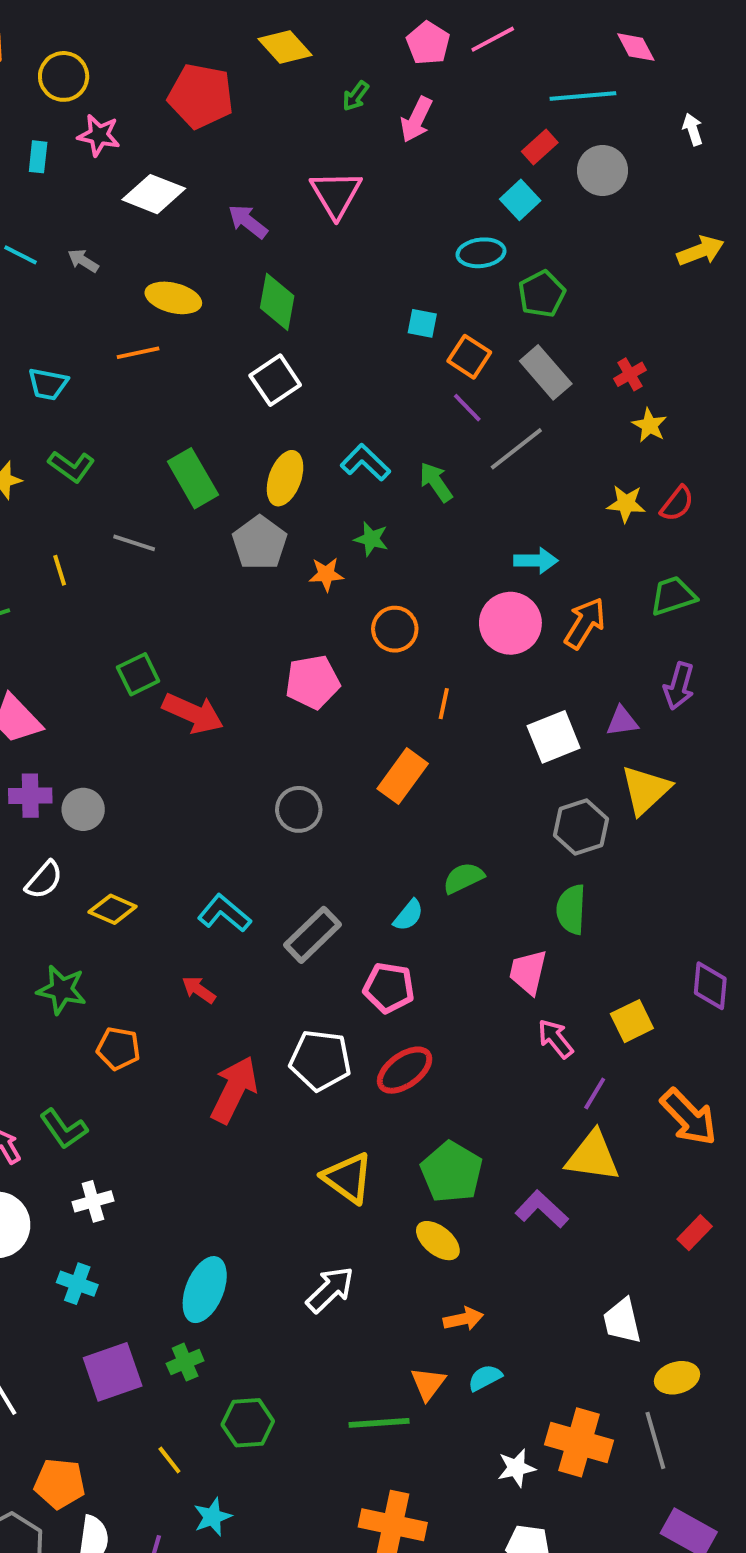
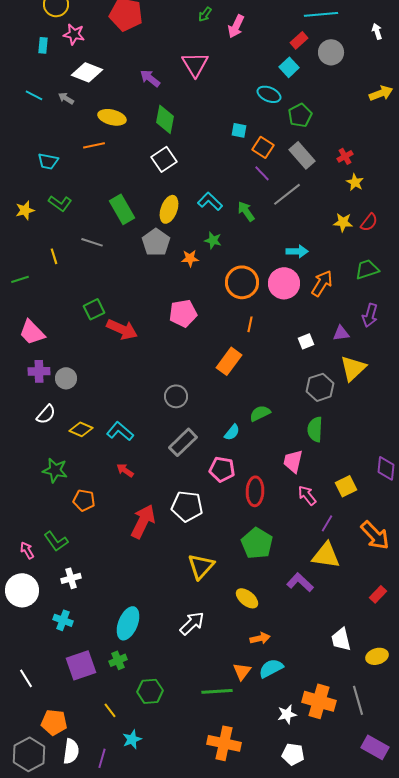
white diamond: (154, 194) -> (87, 72), moved
cyan ellipse: (481, 253) -> (269, 94), turned 30
orange circle: (395, 629) -> (242, 282), moved, size x1.4
white square: (554, 737) -> (306, 341), size x0.6
gray circle: (299, 809) -> (176, 396), moved
cyan L-shape: (224, 913) -> (120, 431), moved
red ellipse: (405, 1070) -> (255, 491), moved, turned -52
green pentagon: (452, 1172) -> (257, 543), moved
yellow triangle: (348, 1178) -> (201, 566), turned 36
cyan semicircle: (485, 1378) -> (271, 668), size x1.4
yellow ellipse: (677, 1378) -> (377, 656), moved

